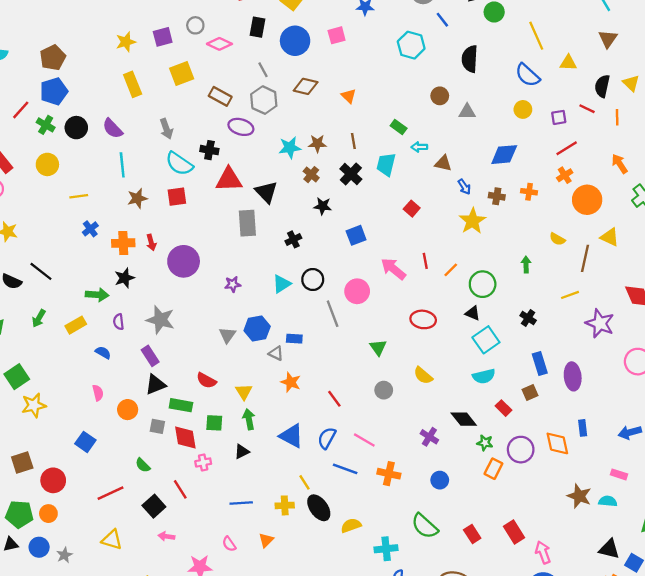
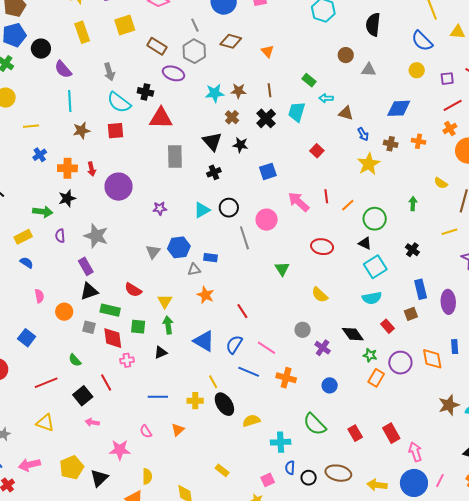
black circle: (76, 128) -> (41, 49), moved
black triangle: (266, 192) -> (212, 141), moved
blue semicircle: (103, 353) -> (26, 263), moved
gray triangle: (276, 353) -> (194, 270), turned -40
gray circle: (384, 390) -> (303, 330), moved
brown star: (579, 496) -> (449, 405), turned 30

